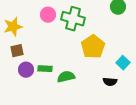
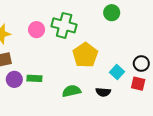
pink circle: (48, 15) -> (37, 30), moved
green semicircle: (66, 77) -> (71, 91), moved

